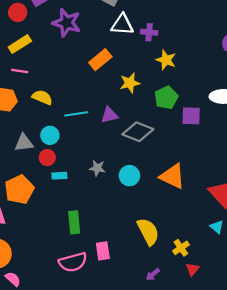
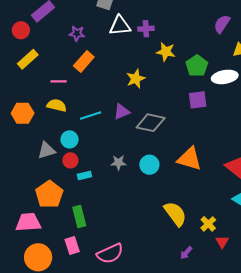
purple star: (67, 23) -> (77, 33), moved, size x0.6
orange rectangle: (100, 60) -> (84, 61), moved
pink line: (20, 71) -> (59, 81), moved
green pentagon: (166, 98) -> (197, 66), moved
green rectangle: (74, 222) -> (79, 216), moved
pink rectangle: (103, 251) -> (72, 245), moved

